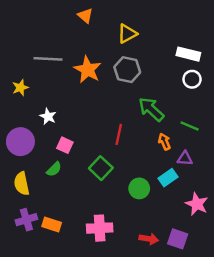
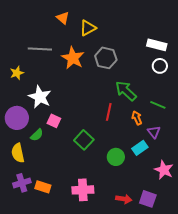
orange triangle: (85, 16) -> (63, 18), moved
yellow triangle: (127, 34) -> (88, 28), moved
white star: (48, 116) -> (40, 97), size x1.6
red line: (119, 134) -> (109, 112), moved
purple triangle: (185, 158) -> (154, 132), turned 48
green semicircle: (54, 169) -> (37, 135), moved

